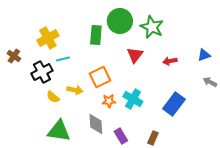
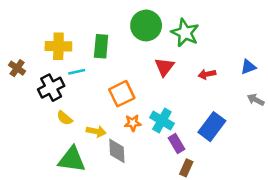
green rectangle: (96, 35) -> (101, 46), moved
yellow cross: (48, 38) -> (58, 46), turned 30
yellow arrow: (75, 90) -> (96, 131), moved
purple rectangle: (121, 136) -> (177, 144), moved

